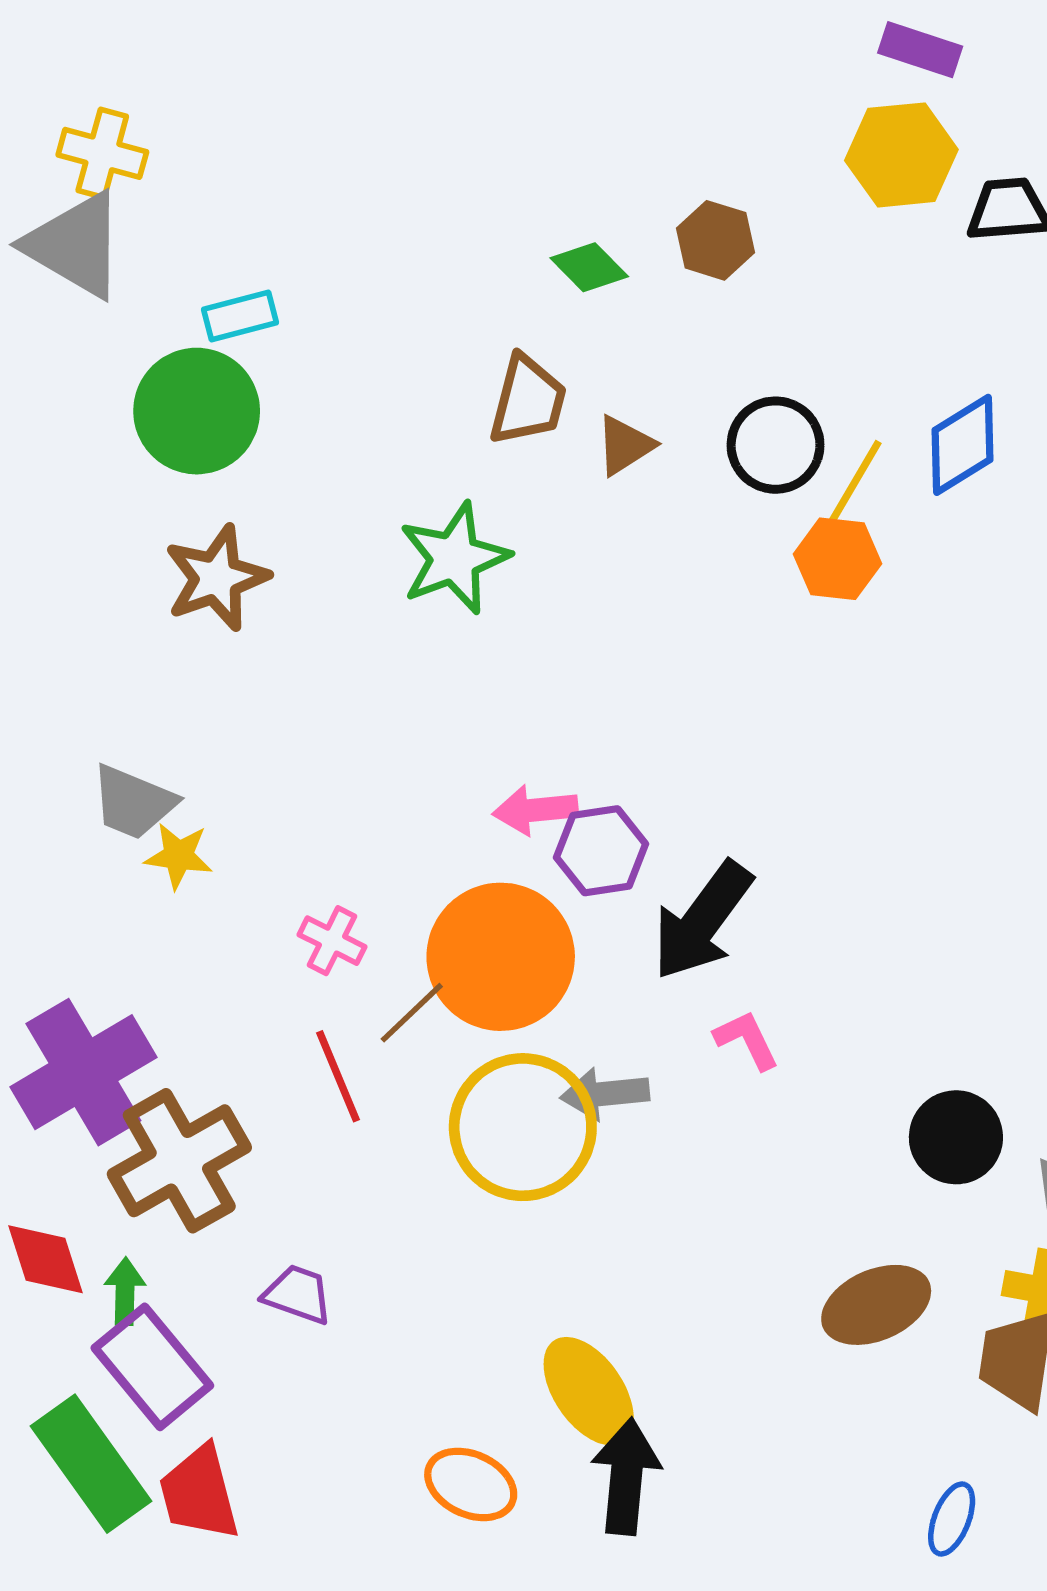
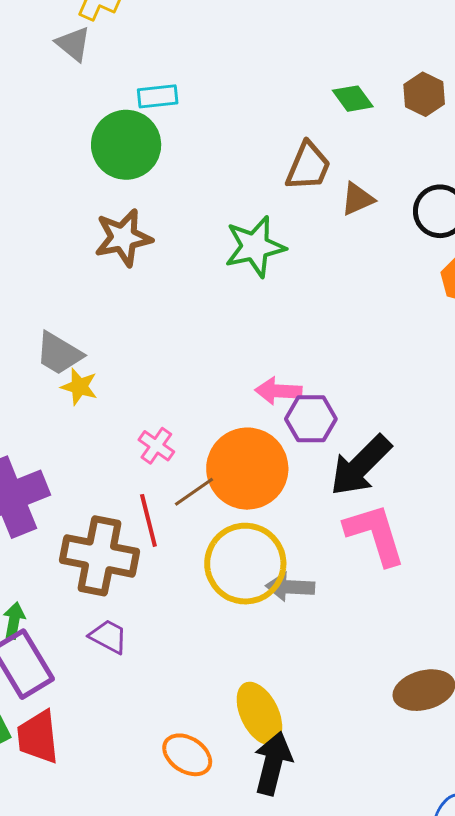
gray triangle: (75, 245) -> (73, 44), size x0.6
pink L-shape: (747, 1040) -> (375, 534), size x1.8
gray arrow: (605, 1094) -> (290, 587), moved
brown cross: (179, 1161) -> (100, 556), moved, turned 32

